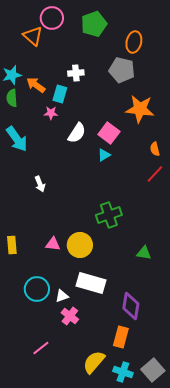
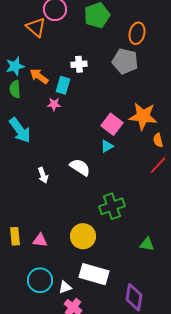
orange star: (140, 109) -> (143, 116), moved
white semicircle: (77, 133) -> (80, 167), moved, turned -90
pink triangle: (53, 244) -> (40, 240), moved

